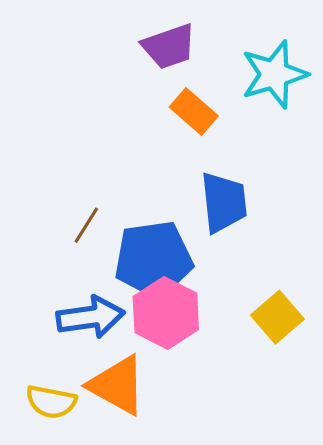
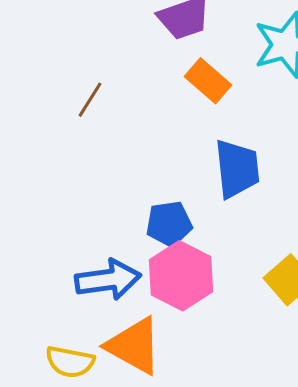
brown line: (86, 225) -> (90, 100), moved
blue pentagon: (153, 259) -> (169, 224), size x0.6

